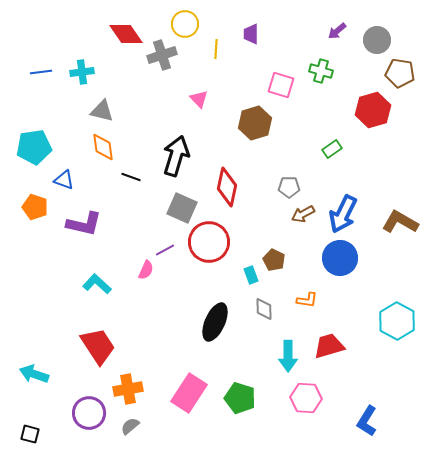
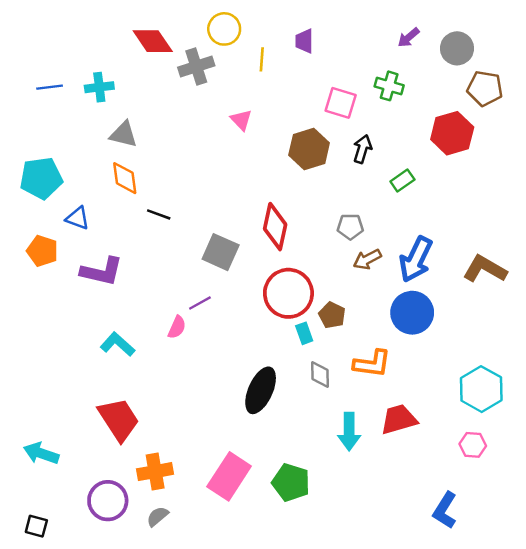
black arrow: (176, 156) -> (362, 149), moved, size x0.6
red circle: (209, 242) -> (288, 293), moved
orange L-shape: (307, 300) -> (372, 364), size x1.5
pink hexagon: (306, 398) -> (473, 445), moved, size x0.7

